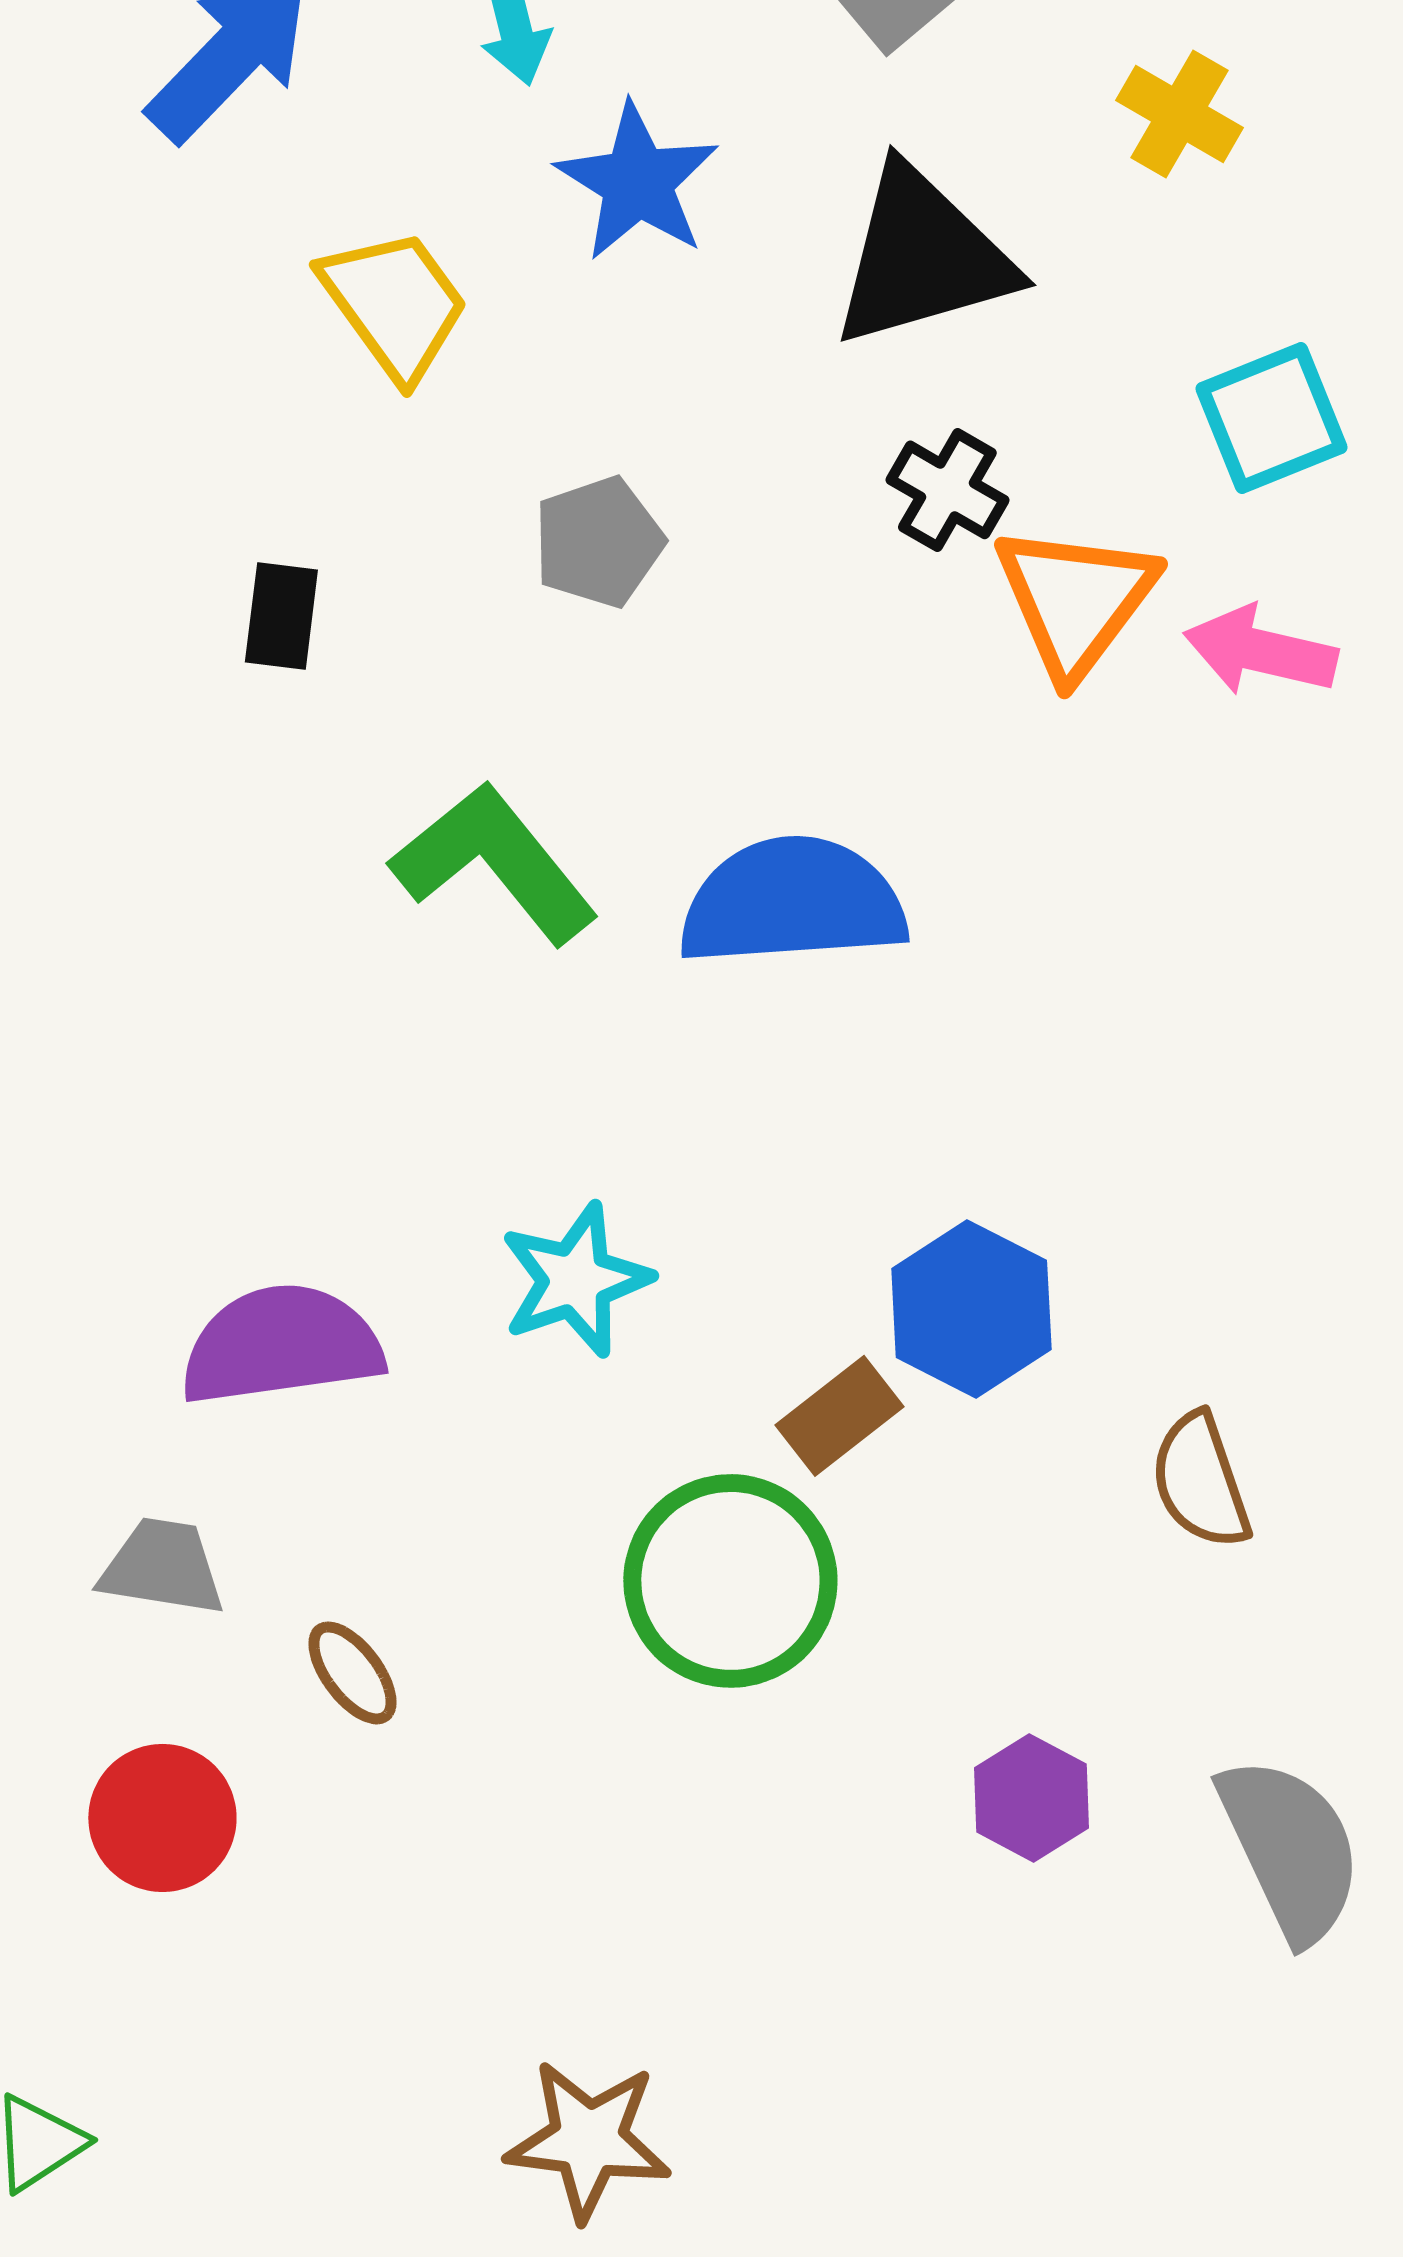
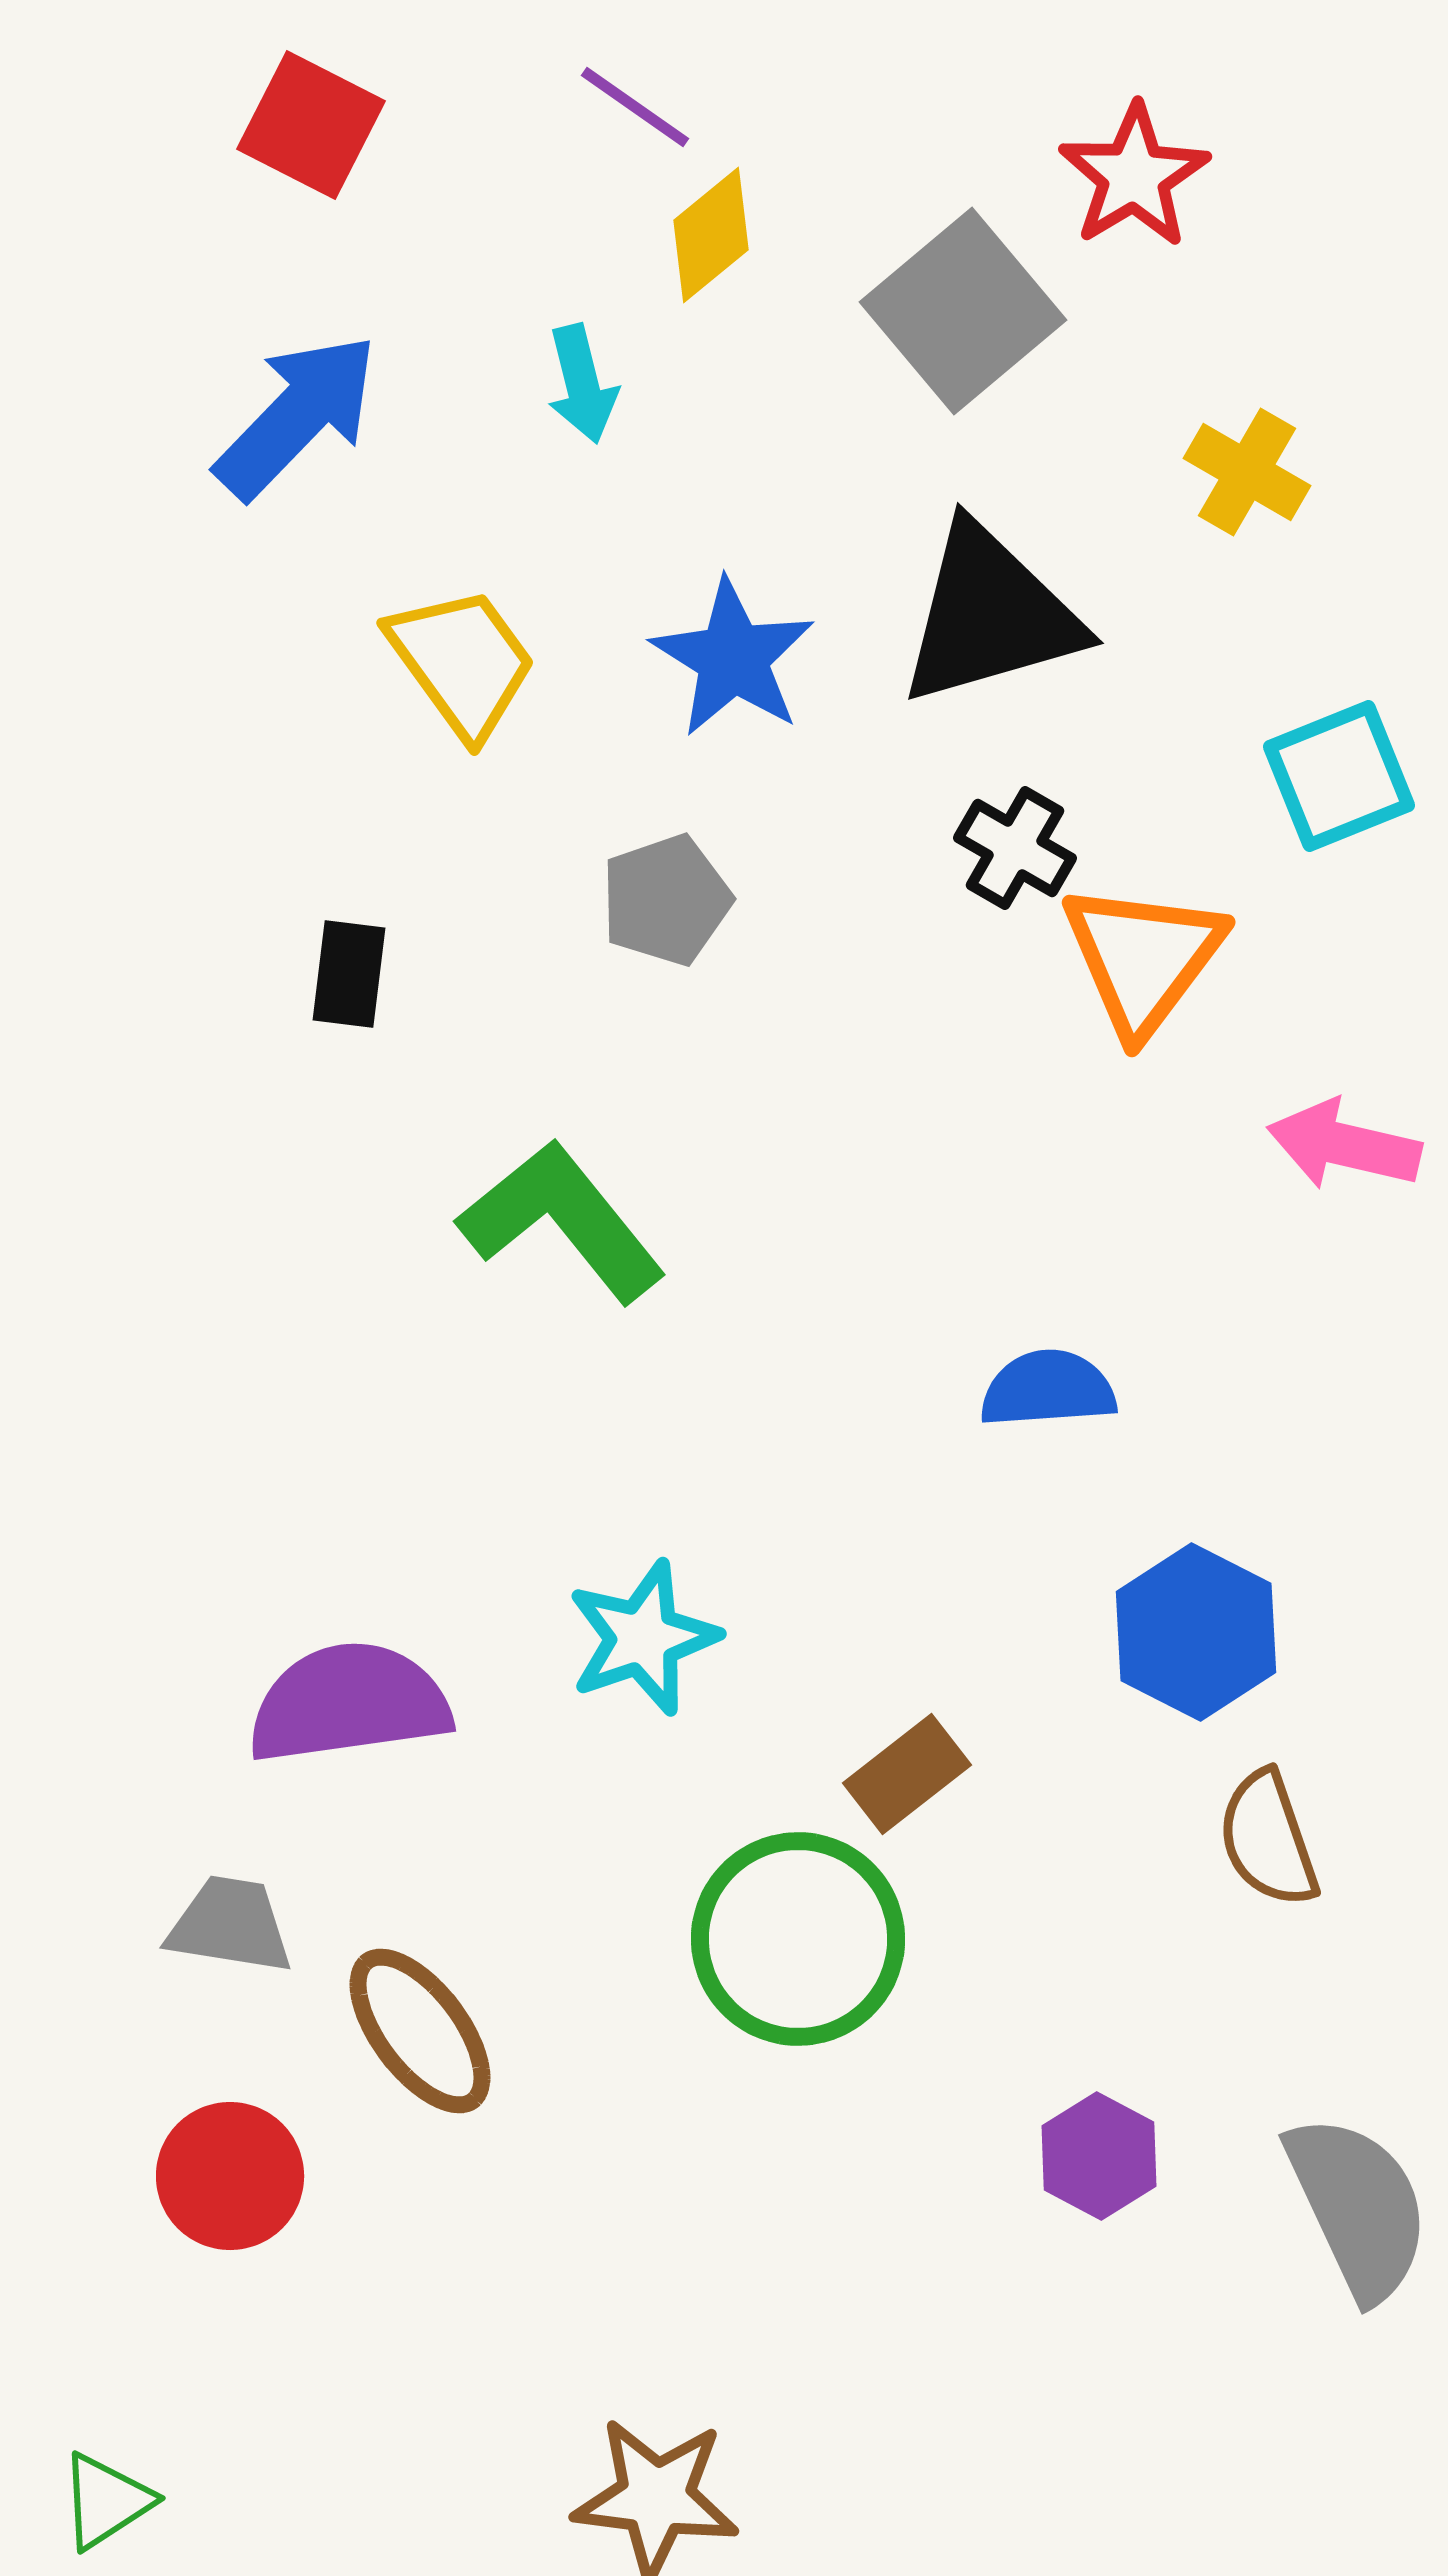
blue star: (637, 182) -> (733, 658), moved
pink arrow: (1260, 651) -> (1344, 1145), moved
blue semicircle: (792, 902) -> (1048, 1389), moved, size x0.6
blue hexagon: (971, 1309) -> (1196, 1632), moved
brown ellipse: (352, 1673) -> (420, 2031), size x1.6

